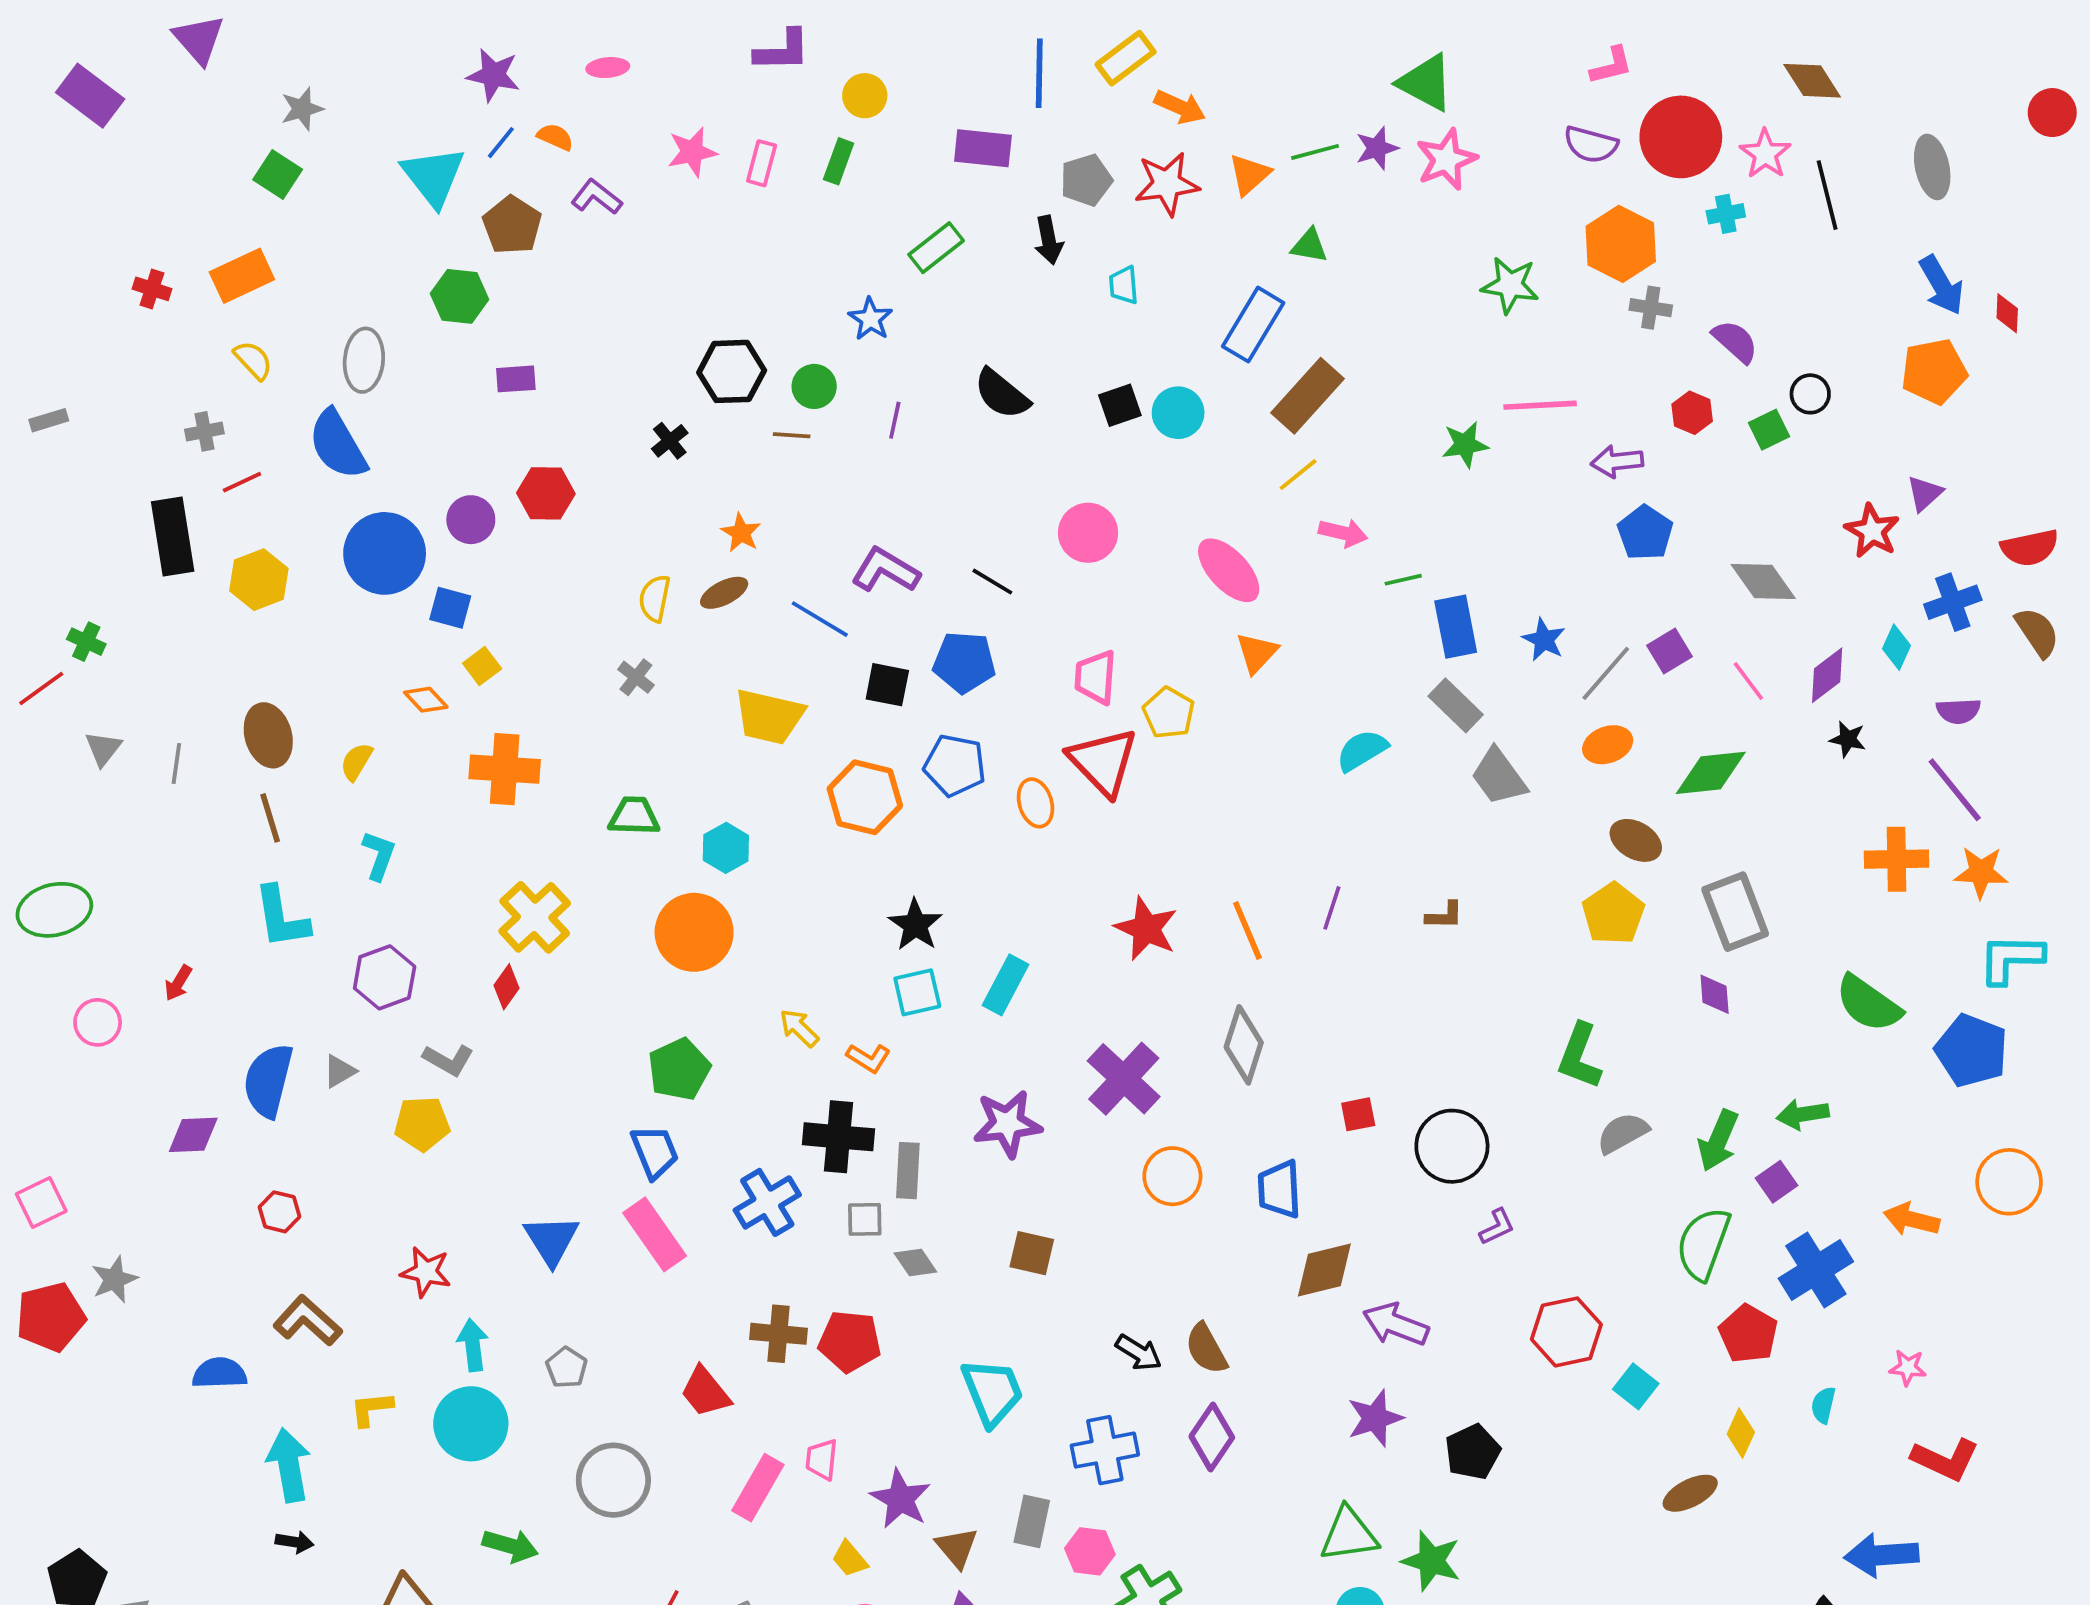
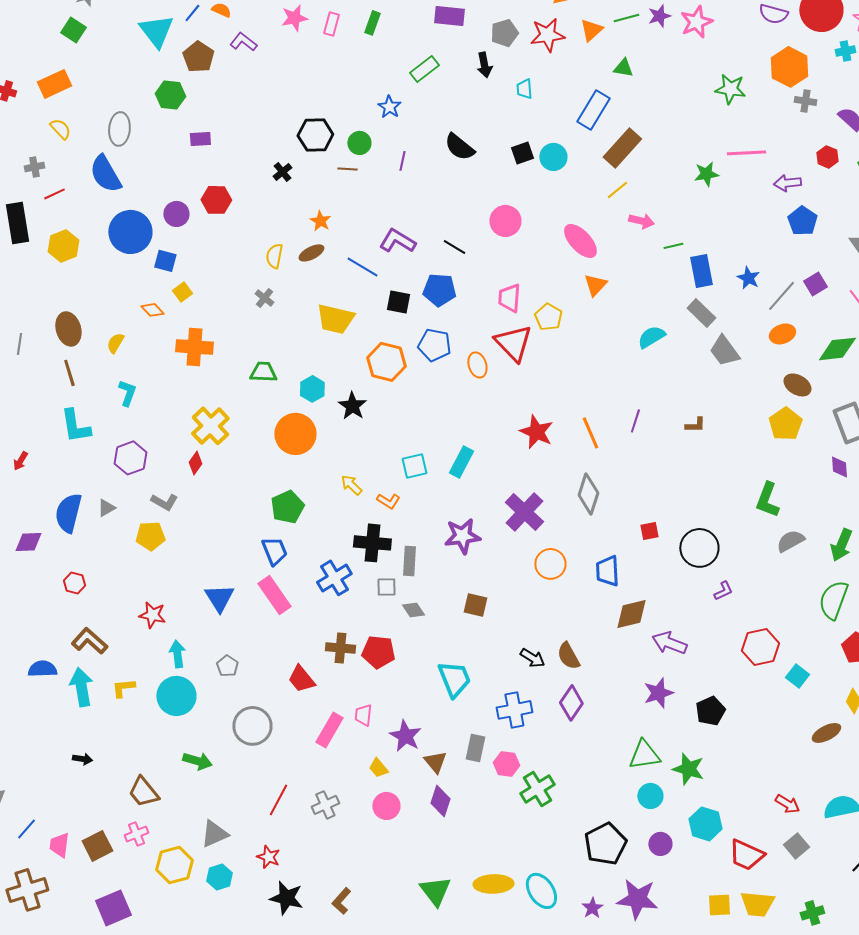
black star: (915, 925) -> (352, 406), moved
cyan arrow: (289, 1465) -> (81, 687), moved

